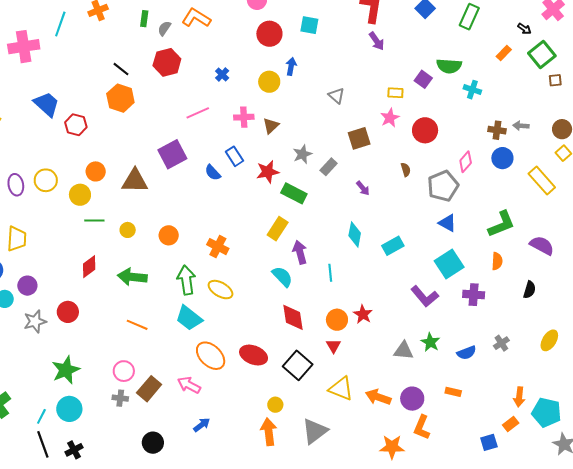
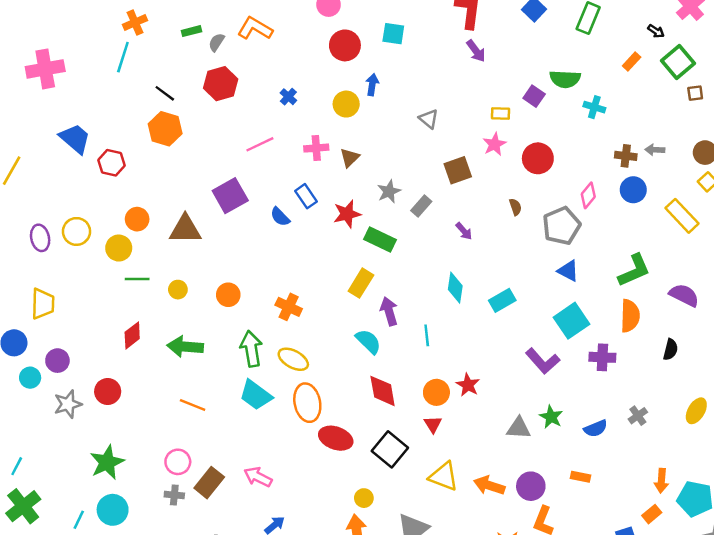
green rectangle: (144, 19) -> (192, 31), turned 70
cyan line: (60, 24) -> (123, 57), moved
orange semicircle: (497, 261) -> (630, 316), size x1.5
orange ellipse: (211, 356) -> (307, 403), moved, turned 36

